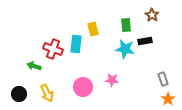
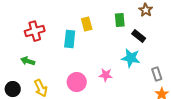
black rectangle: (145, 41) -> (139, 36), turned 48
red cross: (53, 49) -> (35, 31), moved, turned -36
cyan star: (125, 49) -> (131, 58), moved

